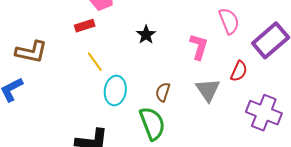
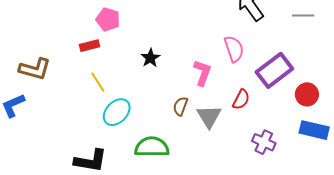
cyan ellipse: (115, 91) -> (117, 112), turned 32
brown semicircle: (163, 92) -> (180, 106), moved
purple cross: (264, 113) -> (264, 142), size x0.7
green semicircle: (152, 124) -> (152, 147), turned -72

